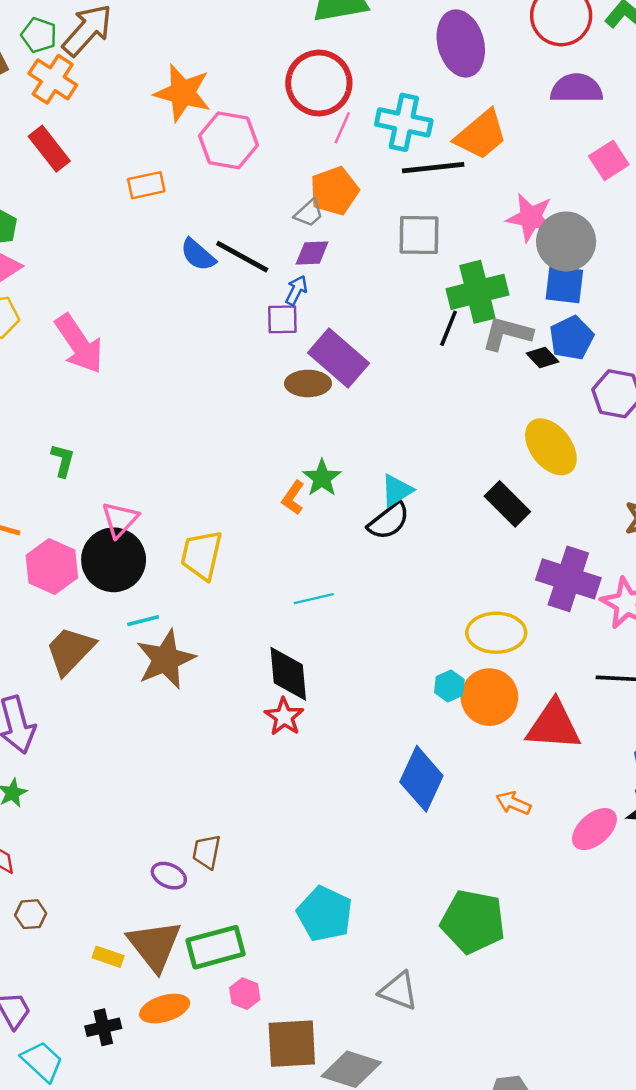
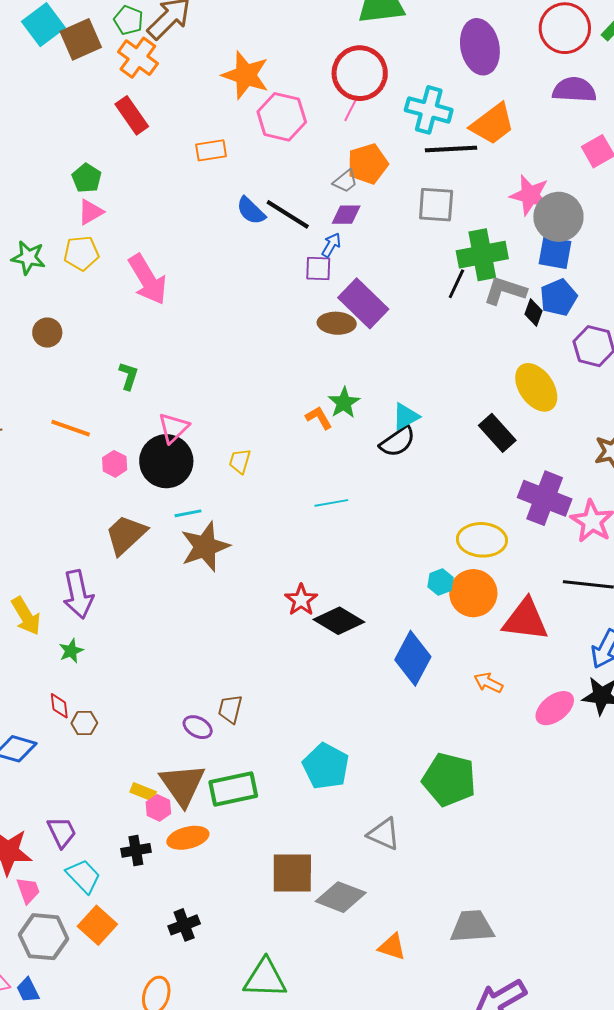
pink line: (342, 128) -> (351, 108), moved
black diamond: (543, 357) -> (533, 312), turned 60
orange L-shape: (293, 498) -> (319, 418), turned 112
yellow trapezoid: (201, 555) -> (240, 461), size x0.6
pink hexagon: (52, 566) -> (115, 464), size x0.6
black diamond: (288, 674) -> (339, 621), moved, turned -57
brown hexagon: (31, 914) -> (84, 723), moved
pink hexagon: (245, 994) -> (158, 808), moved

